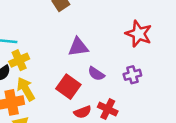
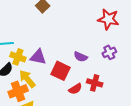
purple triangle: (78, 47) -> (38, 57), moved, turned 30
yellow cross: (19, 60) -> (18, 57), turned -35

